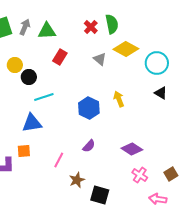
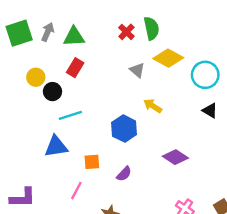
red rectangle: (60, 57) -> (75, 68), moved
yellow arrow: (119, 99) -> (153, 106), moved, turned -35
purple diamond: (132, 149) -> (175, 157), moved
orange square: (24, 151) -> (92, 162), moved
pink line: (59, 160) -> (76, 191), moved

